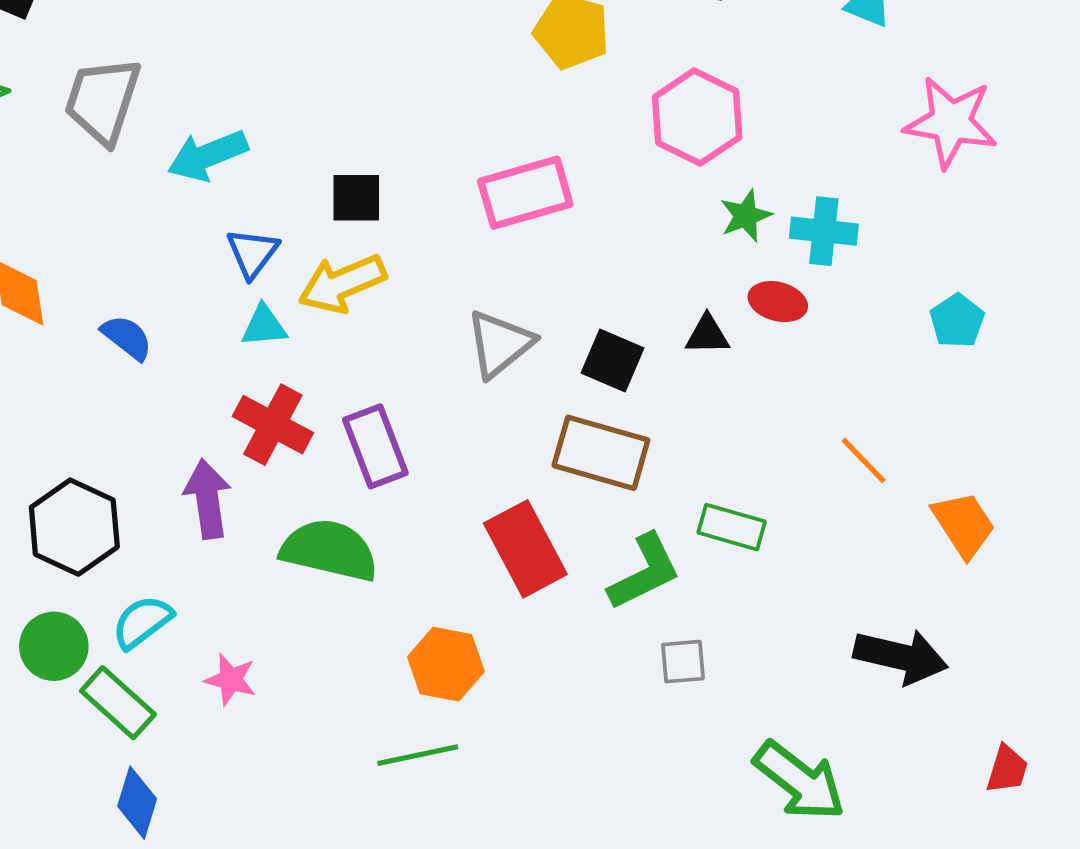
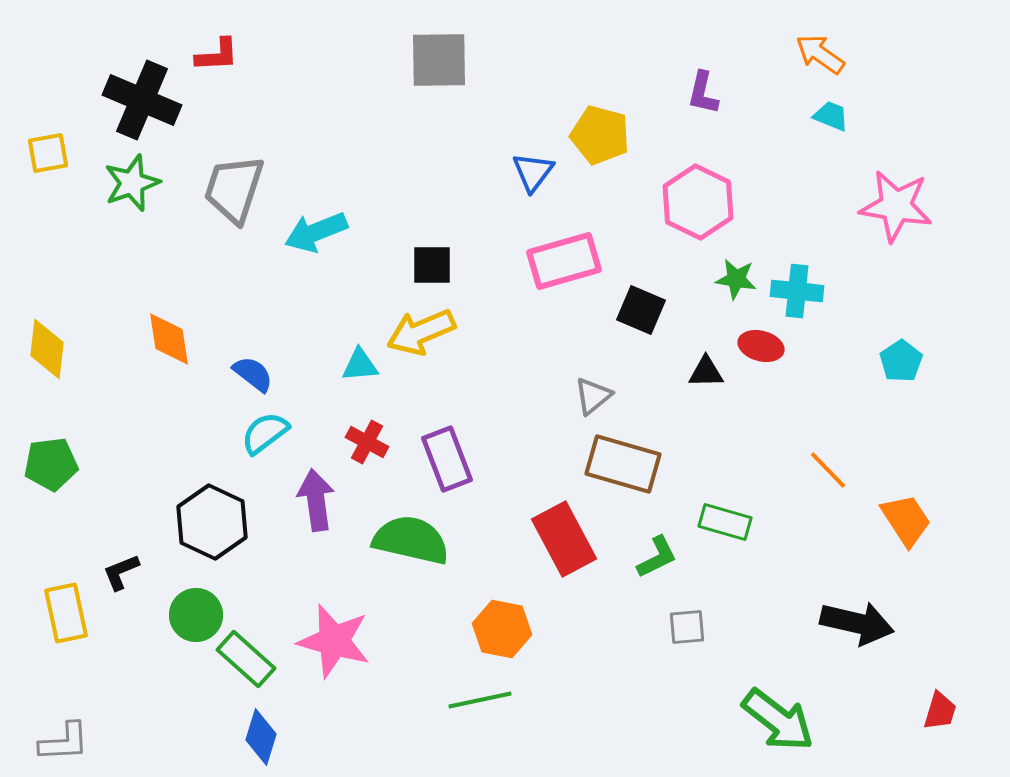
green star: (746, 216) -> (736, 279), turned 30
blue triangle: (252, 253) -> (533, 172), moved
gray triangle: (500, 344) -> (593, 396), moved, size x0.7
black square: (612, 361) -> (641, 310), moved
red cross: (273, 425) -> (367, 442), size x0.7
green L-shape: (645, 572) -> (657, 557), size x0.7
cyan semicircle: (142, 622) -> (265, 433), moved
pink star: (231, 680) -> (334, 641), size x1.8

